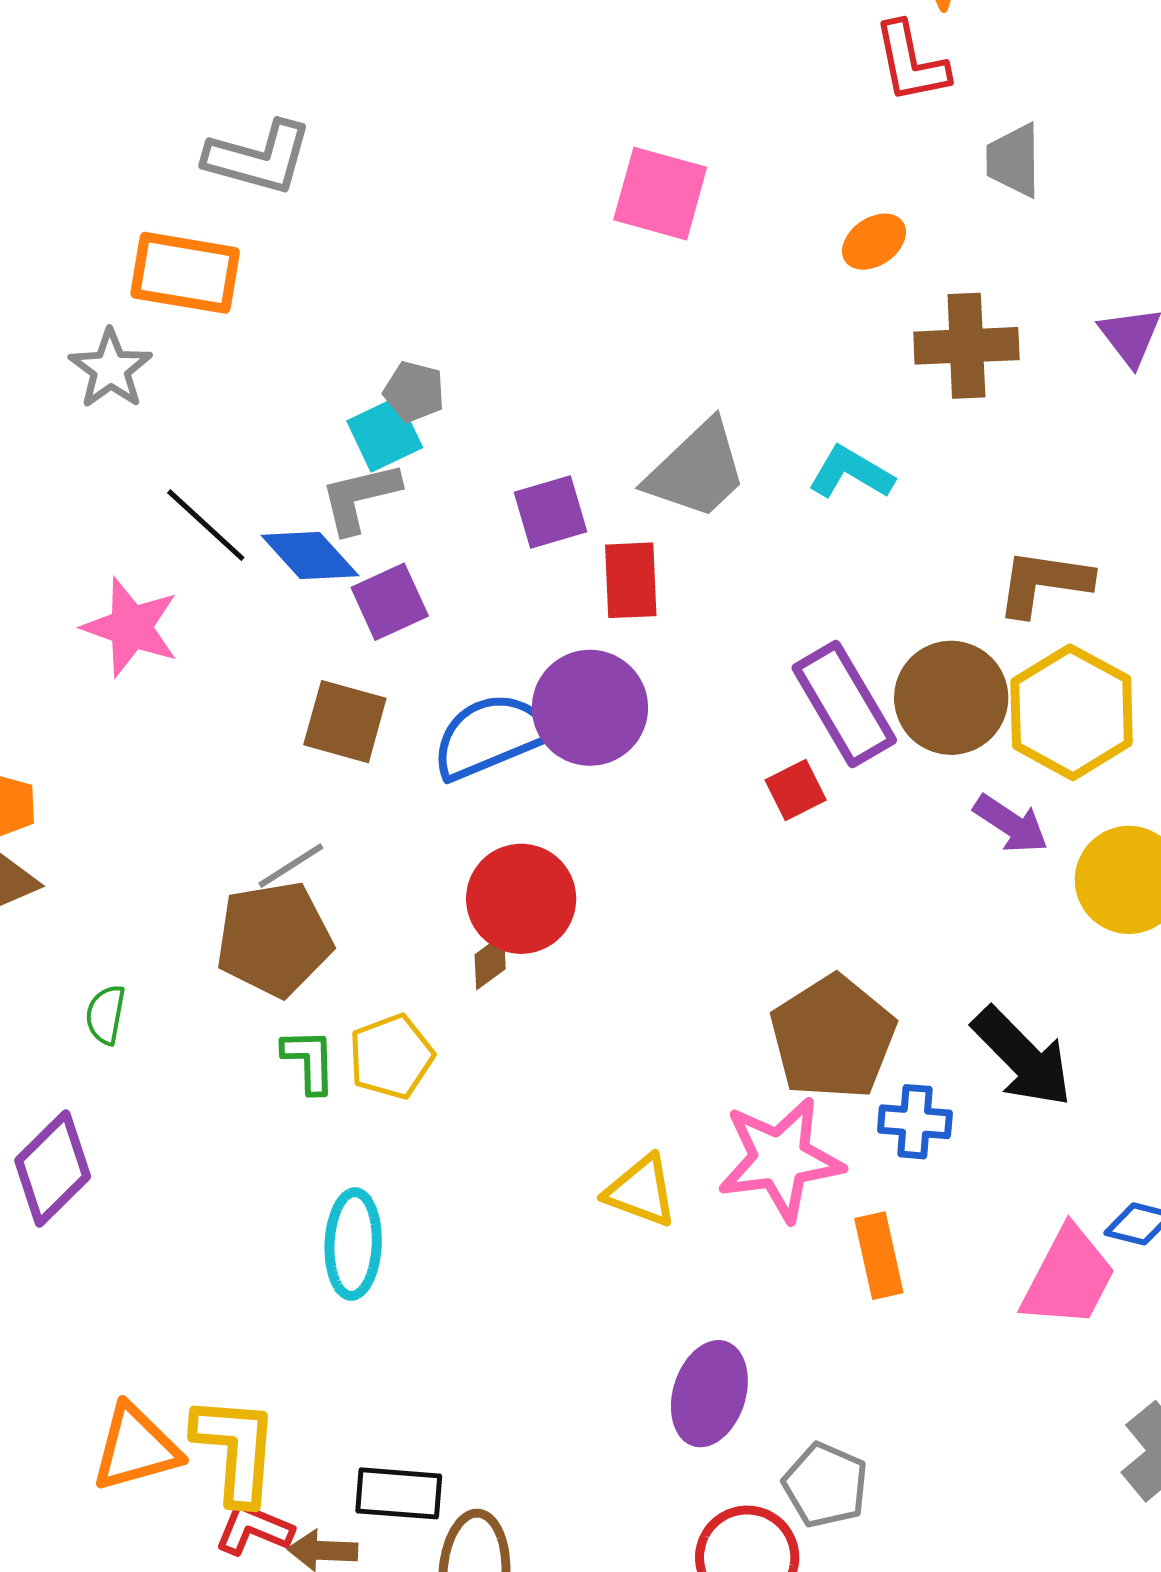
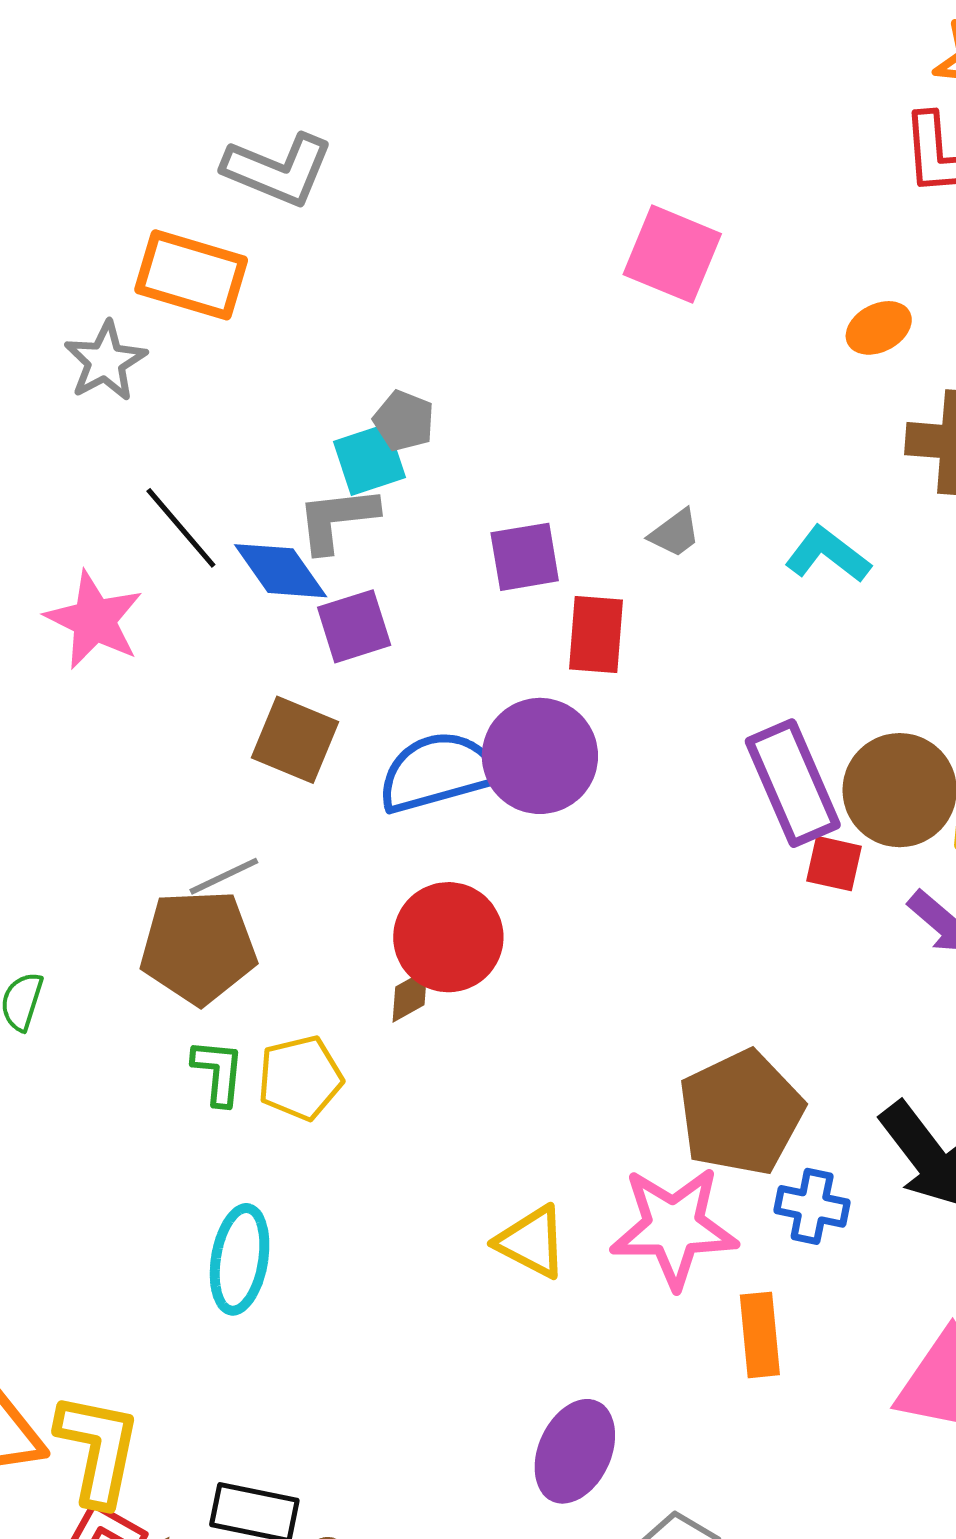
gray trapezoid: (697, 470) -> (675, 533), size x0.5
red square: (796, 790) -> (834, 864), moved, turned 32

